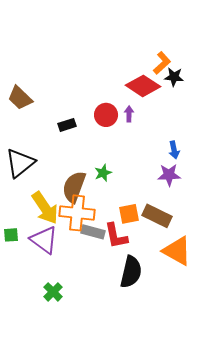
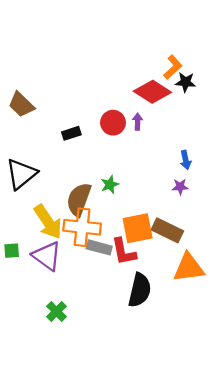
purple star: (169, 175) -> (180, 187), size x0.7
orange square: (129, 214) -> (138, 228), size x1.4
orange triangle: (177, 251) -> (189, 268), turned -36

